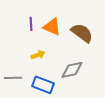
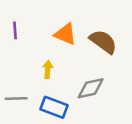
purple line: (31, 24) -> (15, 30), moved
yellow arrow: (38, 55) -> (48, 69), turned -64

